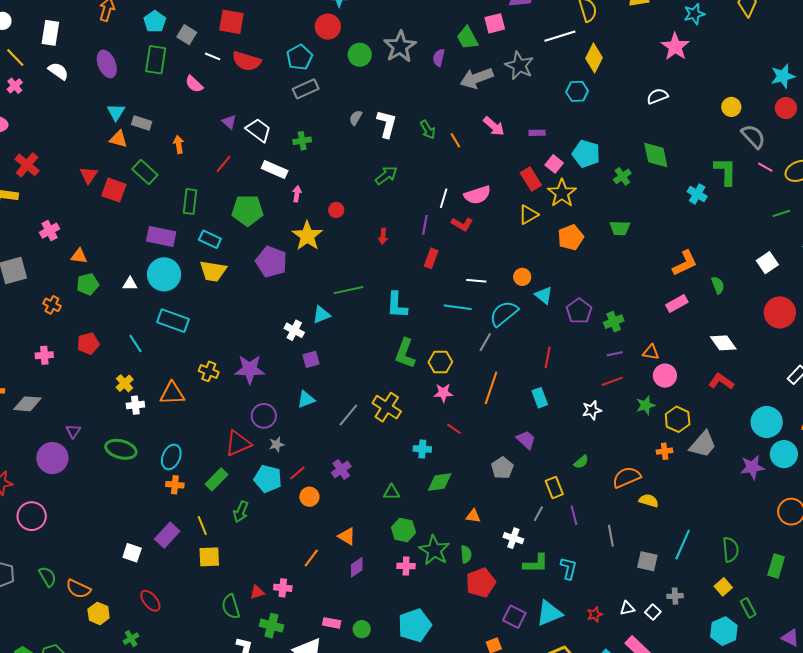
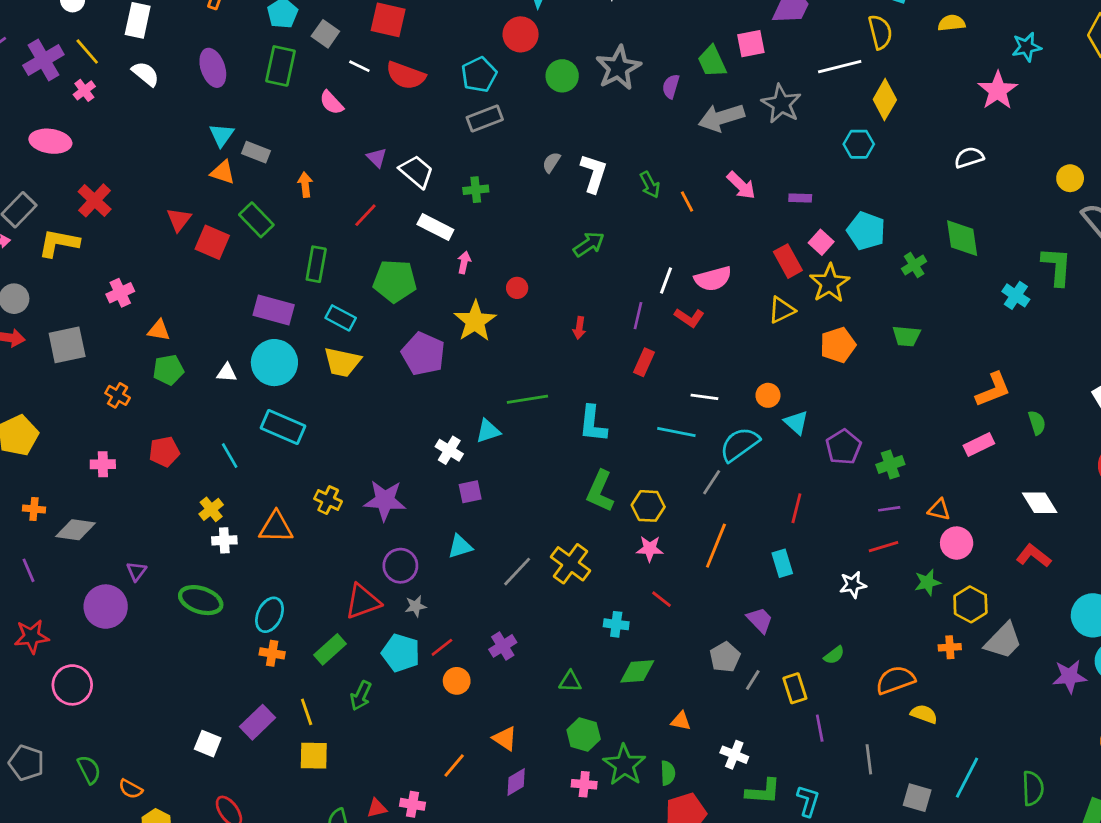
gray line: (538, 514) -> (753, 680), moved
orange semicircle: (78, 589) -> (131, 789), size x0.7

